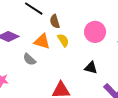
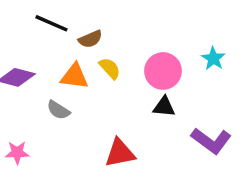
brown semicircle: (55, 21) -> (90, 39), turned -88
pink circle: (95, 32) -> (163, 71), moved

